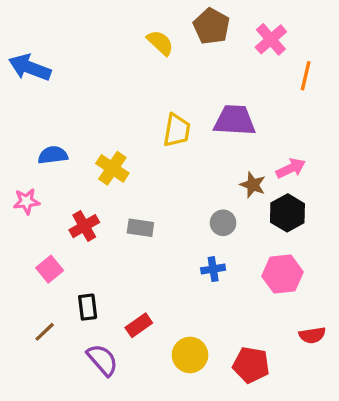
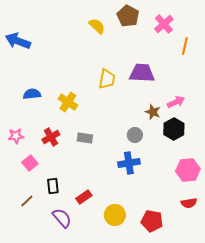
pink star: (26, 201) -> (16, 136), moved
blue cross: (213, 269) -> (129, 163), size x1.5
pink hexagon: (283, 274) -> (188, 170), moved

